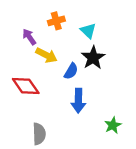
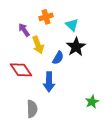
yellow arrow: (47, 55) -> (38, 45), turned 42
blue arrow: (78, 101) -> (49, 82), moved

